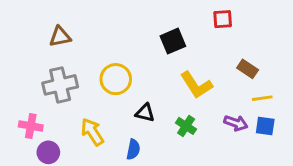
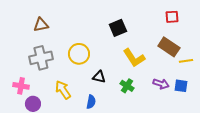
red square: (223, 19) -> (172, 17), moved
brown rectangle: (248, 69) -> (169, 47), size x1.5
yellow line: (262, 98) -> (186, 61), moved

